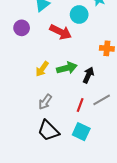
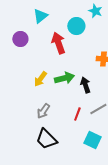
red arrow: (61, 32) -> (58, 43), turned -135
black arrow: (88, 75) -> (85, 85), turned -42
cyan square: (81, 132) -> (92, 140), moved

